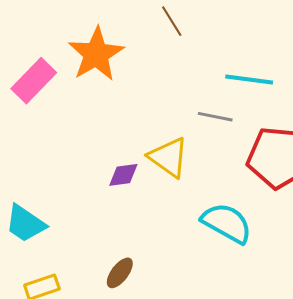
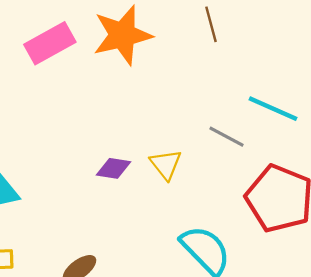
yellow triangle: (169, 157) -> (166, 164), size x0.7

